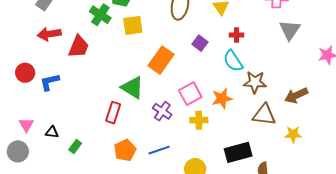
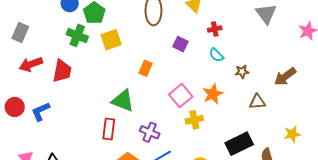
orange rectangle: (161, 60) -> (146, 68), size x0.6
cyan semicircle: (233, 61) -> (216, 55), size x0.7
brown star: (255, 82) -> (242, 72), size x0.6
purple cross: (162, 111) -> (150, 132), moved
brown triangle: (264, 115) -> (257, 102), size x0.7
yellow star: (293, 134) -> (292, 134), moved

